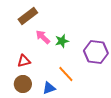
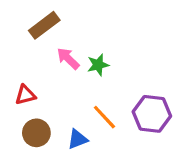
purple hexagon: (96, 52) -> (152, 114), moved
red triangle: (24, 61) -> (25, 95), moved

